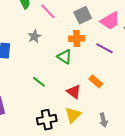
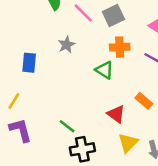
gray square: (83, 15) -> (113, 15), moved
green line: (39, 82) -> (67, 126), moved
yellow triangle: (73, 115) -> (128, 143), moved

